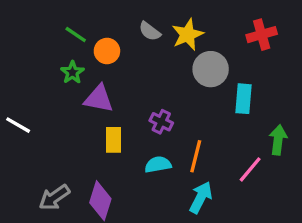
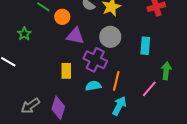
gray circle: (211, 69) -> (110, 37), moved
green star: (72, 72) -> (24, 34), moved
purple triangle: (99, 99) -> (75, 36), moved
purple cross: (161, 122) -> (95, 60), size x1.6

